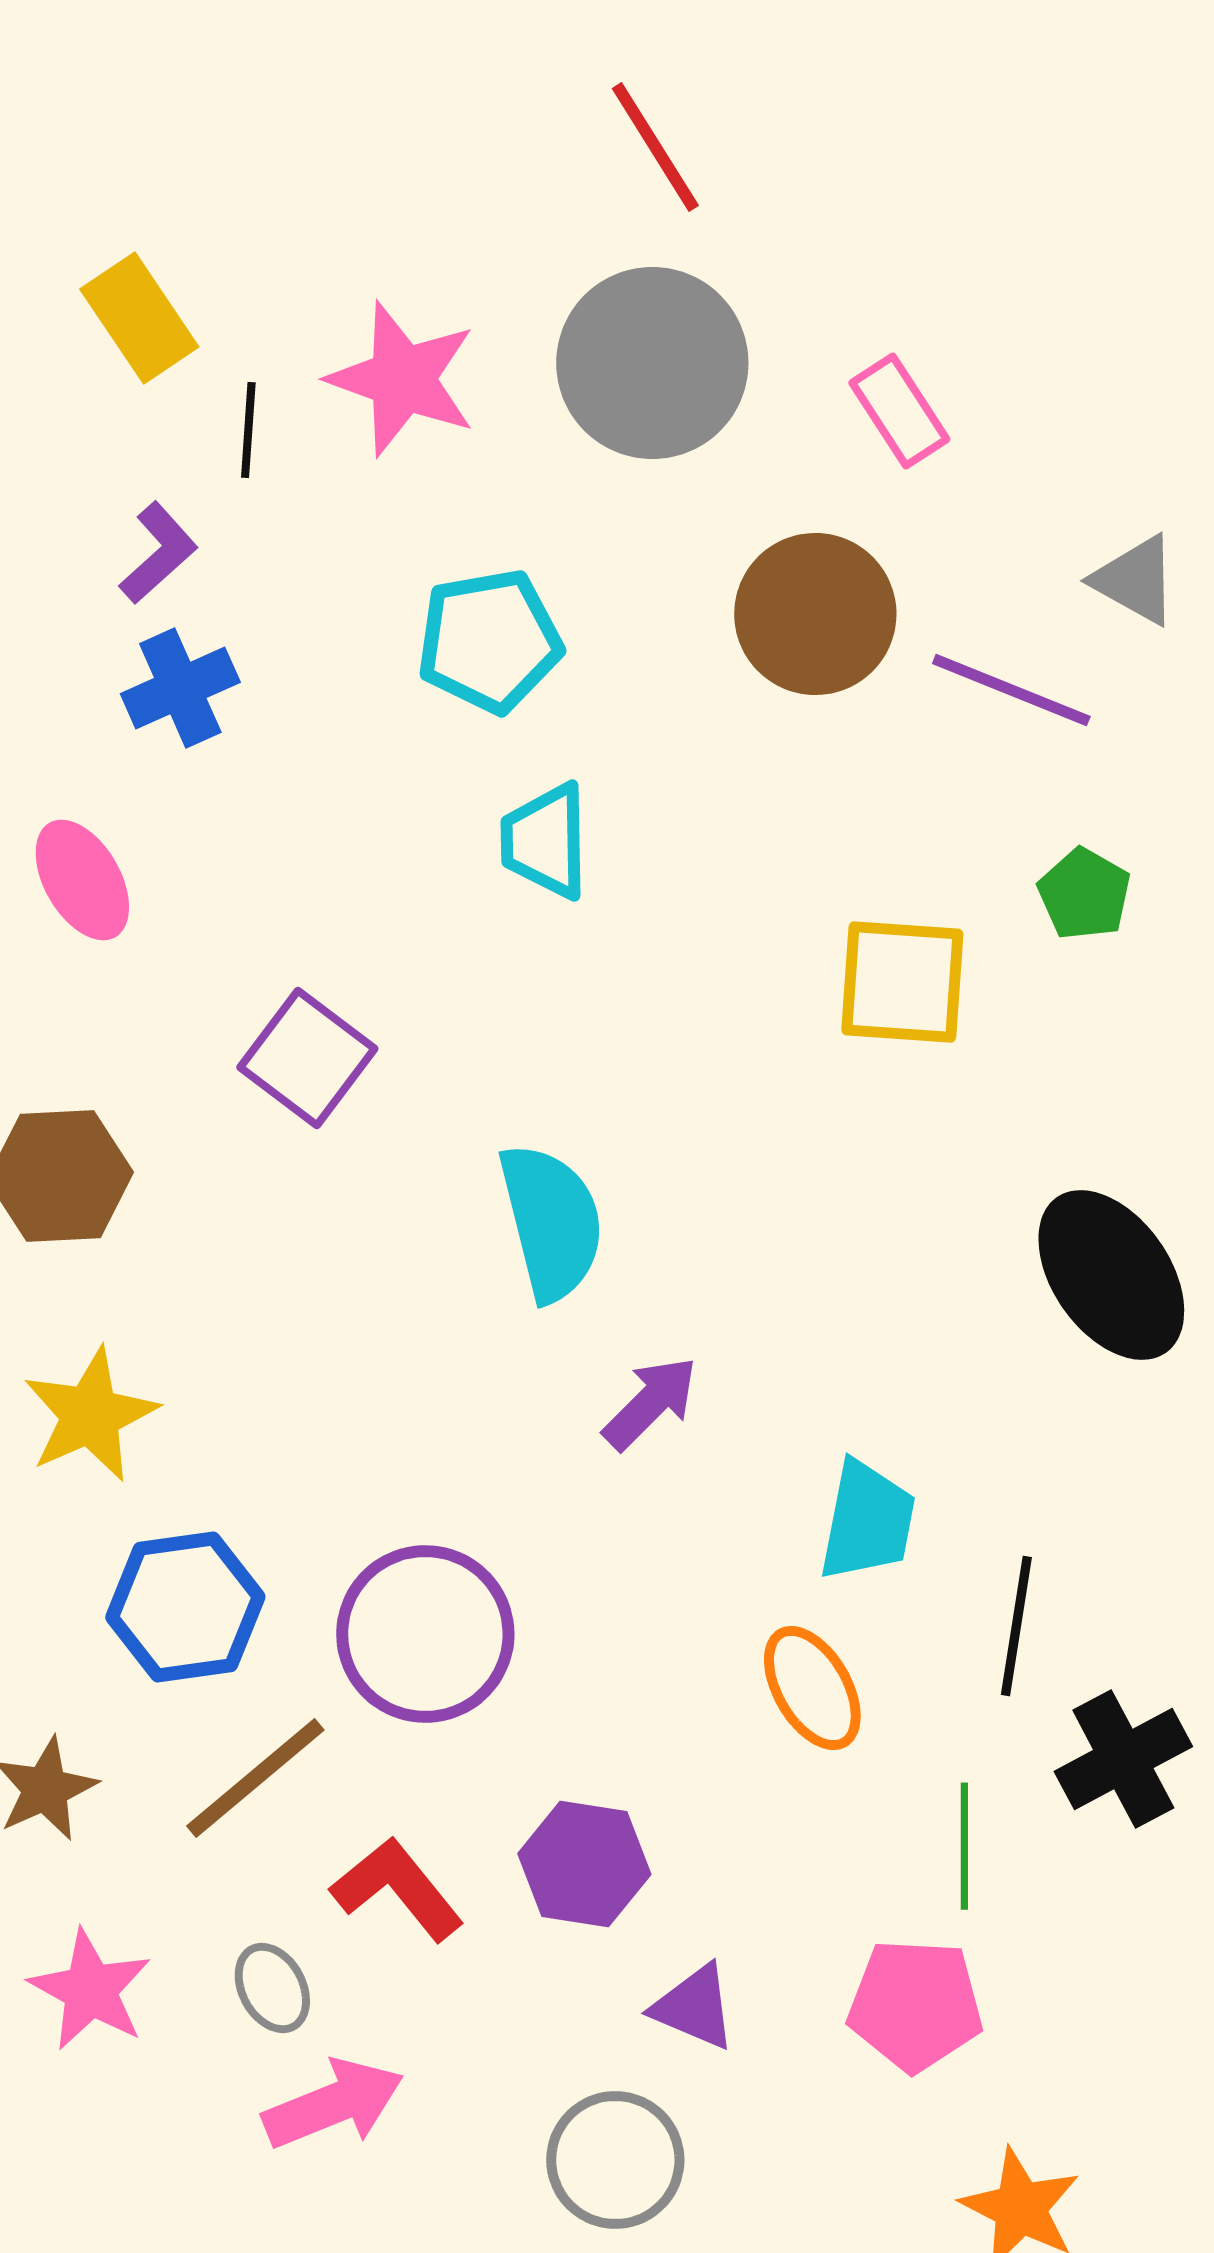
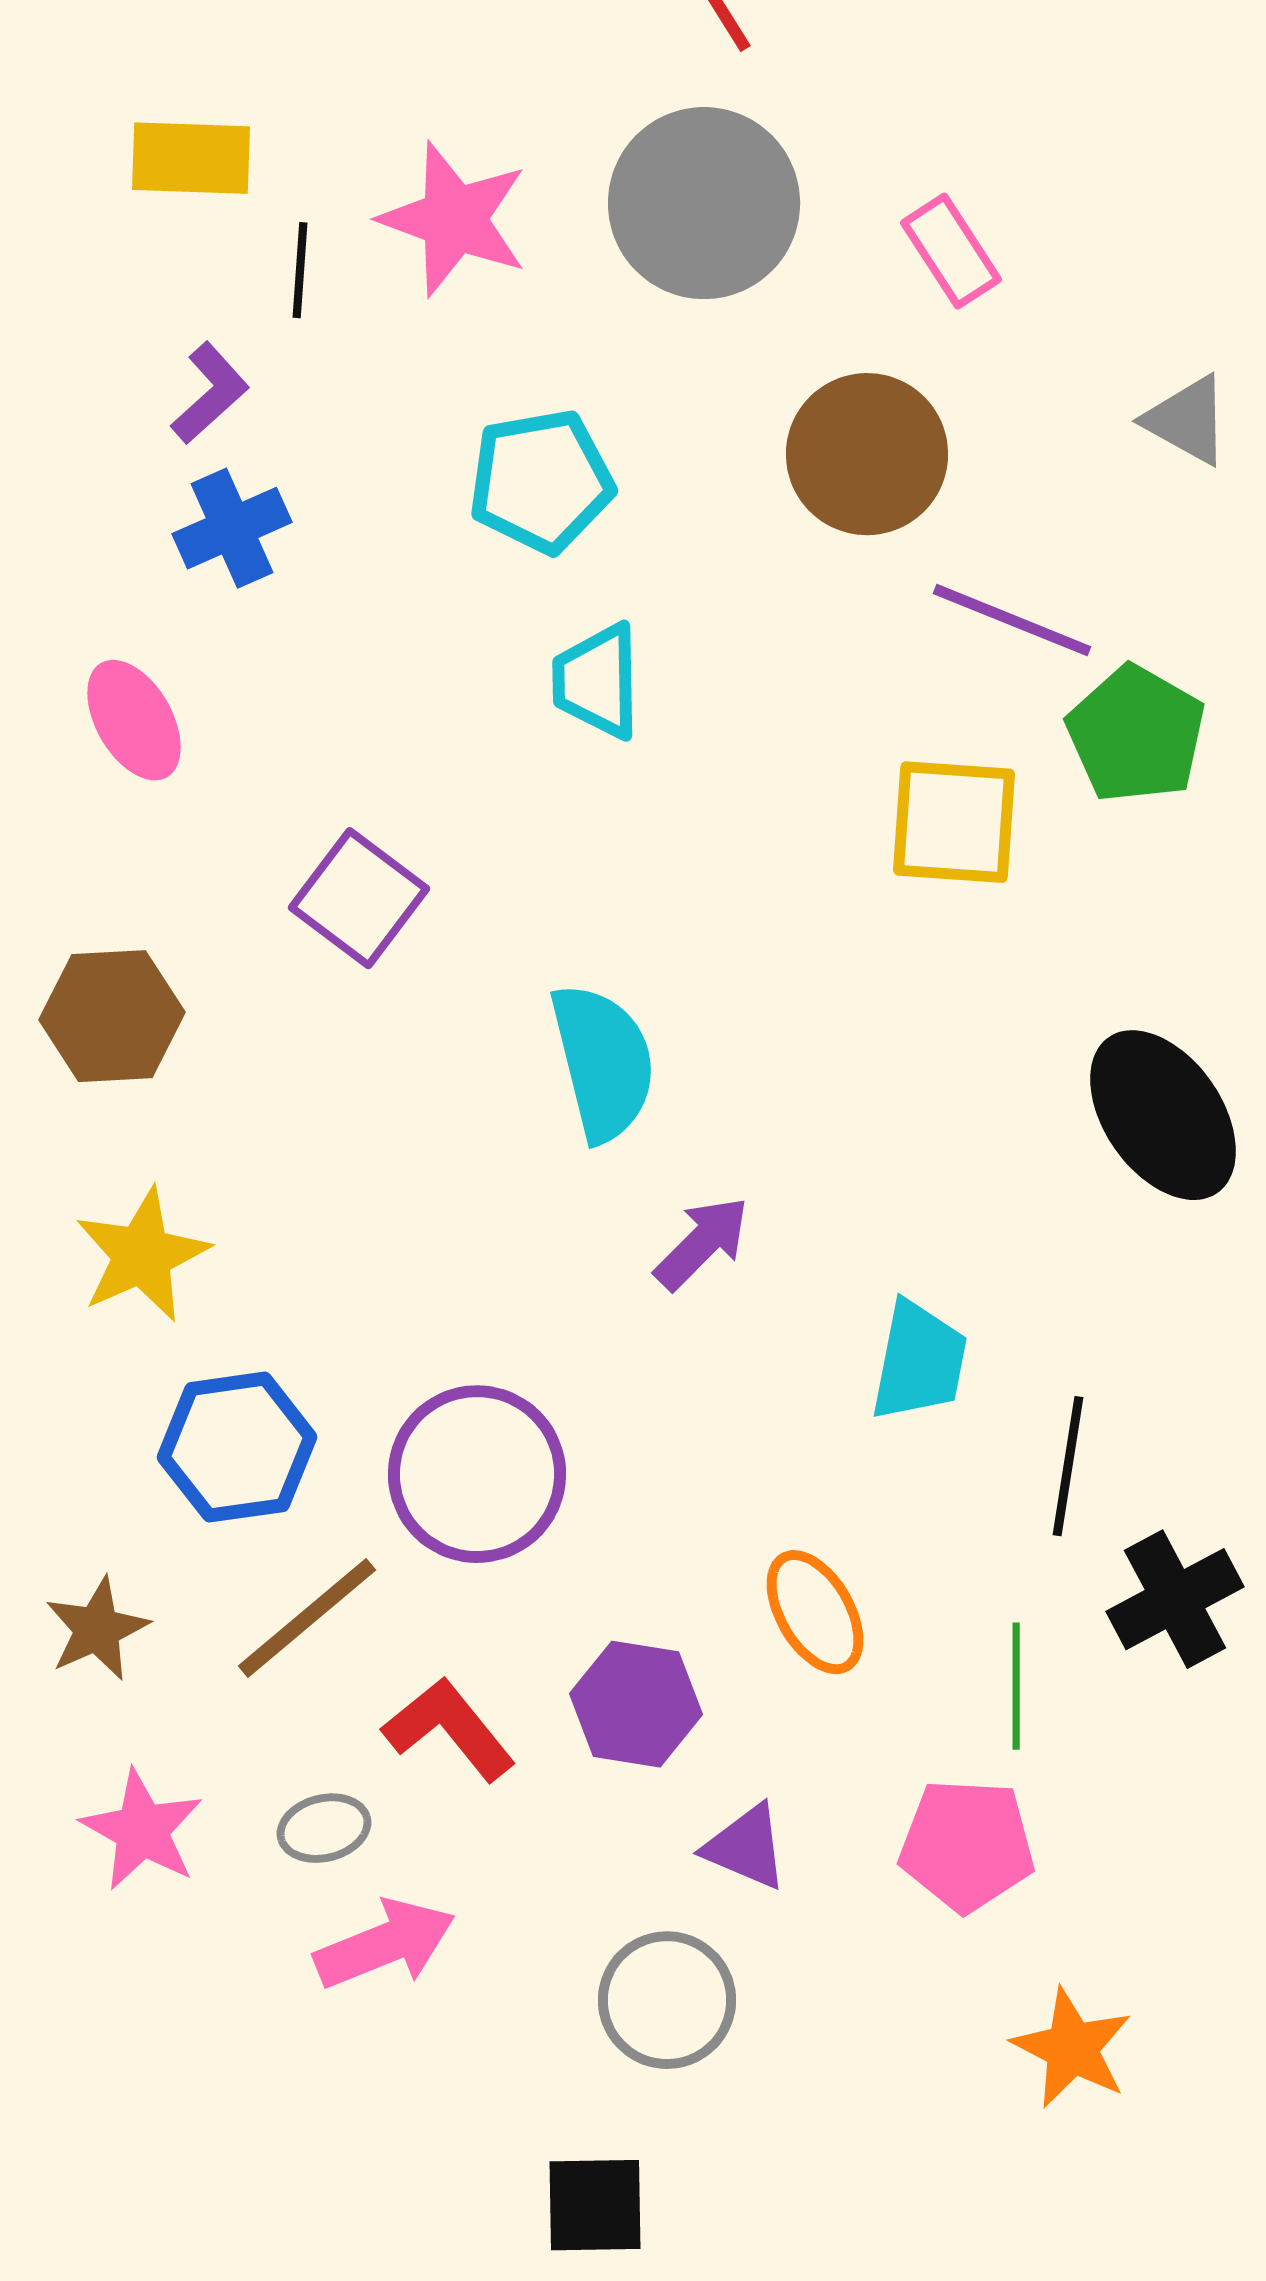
yellow rectangle: (139, 318) -> (191, 158), turned -54
purple line: (1011, 690) -> (1012, 620), moved
green pentagon: (1084, 894) -> (1136, 734), size x1.5
orange ellipse: (812, 1688) -> (815, 1612), moved
gray ellipse: (272, 1988) -> (324, 1828), turned -76

